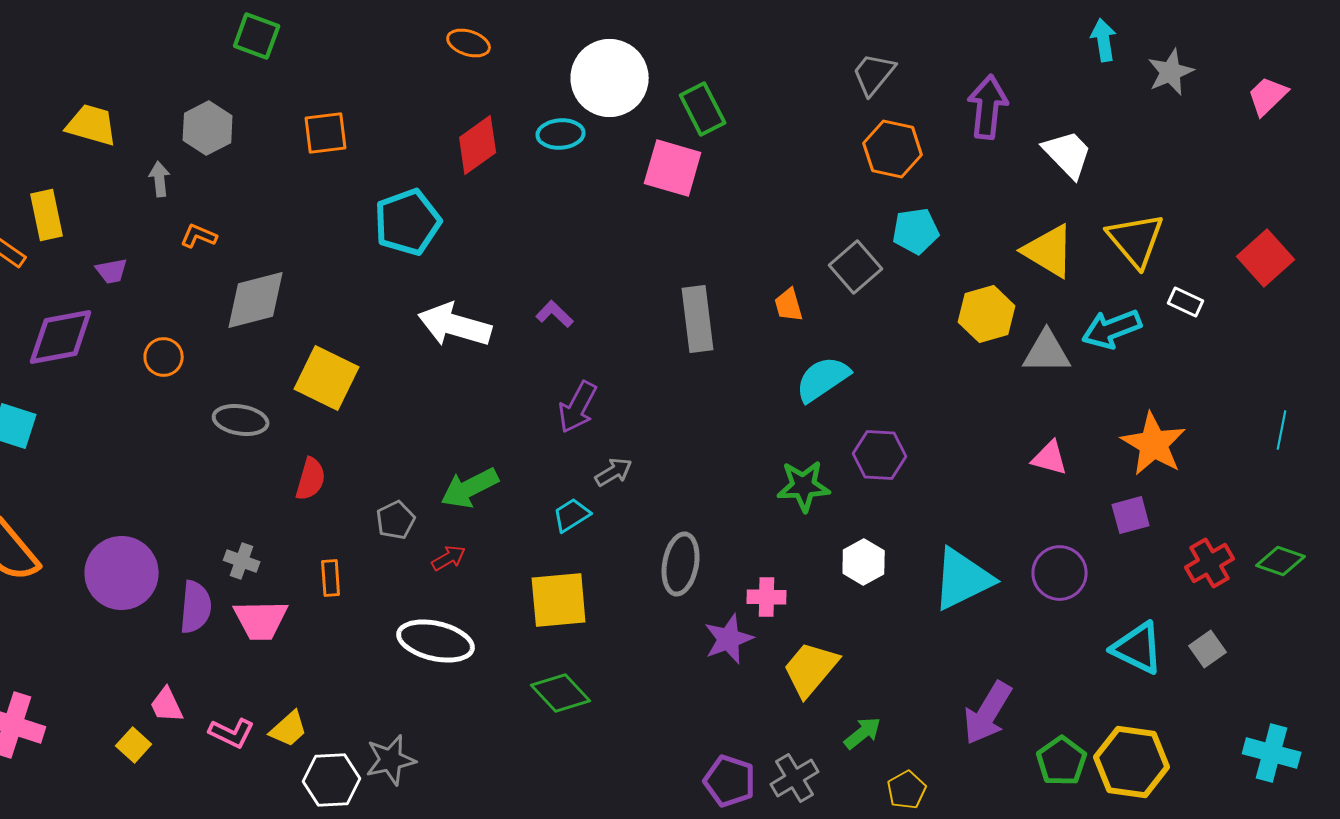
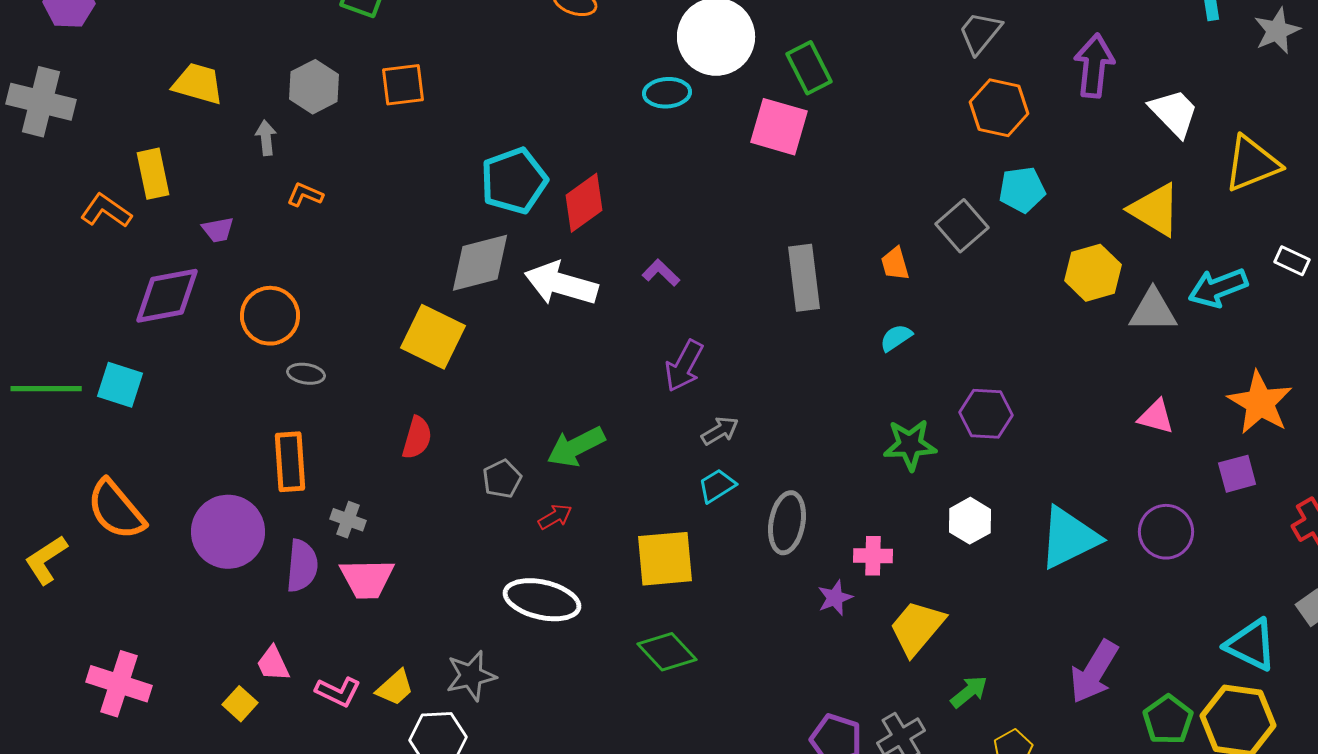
orange square: (326, 133) -> (403, 85), moved
red diamond: (478, 145) -> (584, 203), moved
yellow triangle: (1136, 240) -> (1252, 164), moved, turned 48
gray diamond: (256, 300) -> (480, 263), moved
orange circle: (164, 357) -> (270, 316), size x1.5
cyan semicircle: (823, 379) -> (896, 338), moved, size x0.6
gray ellipse: (241, 420) -> (306, 374), moved, size x0.7
cyan trapezoid: (572, 515) -> (717, 486), moved
orange rectangle: (331, 578) -> (290, 462), moved, size x1.6
purple star: (729, 639) -> (835, 598), size x0.7
cyan triangle: (1138, 648) -> (1251, 645), moved
gray star: (391, 760) -> (471, 676), moved

